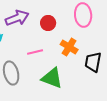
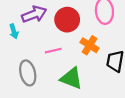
red circle: (48, 23) -> (67, 20), size x1.5

